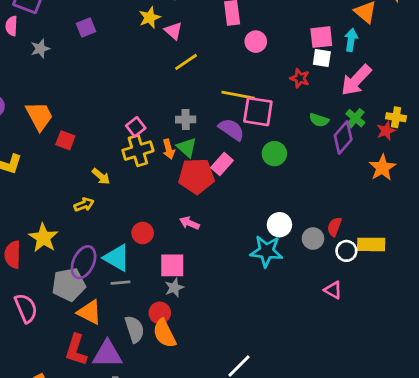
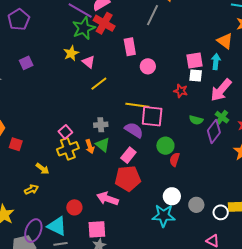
red pentagon: (196, 176) -> (128, 178), moved
pink arrow: (189, 223) -> (107, 199), size x1.5
red semicircle: (334, 227) -> (175, 159), moved

